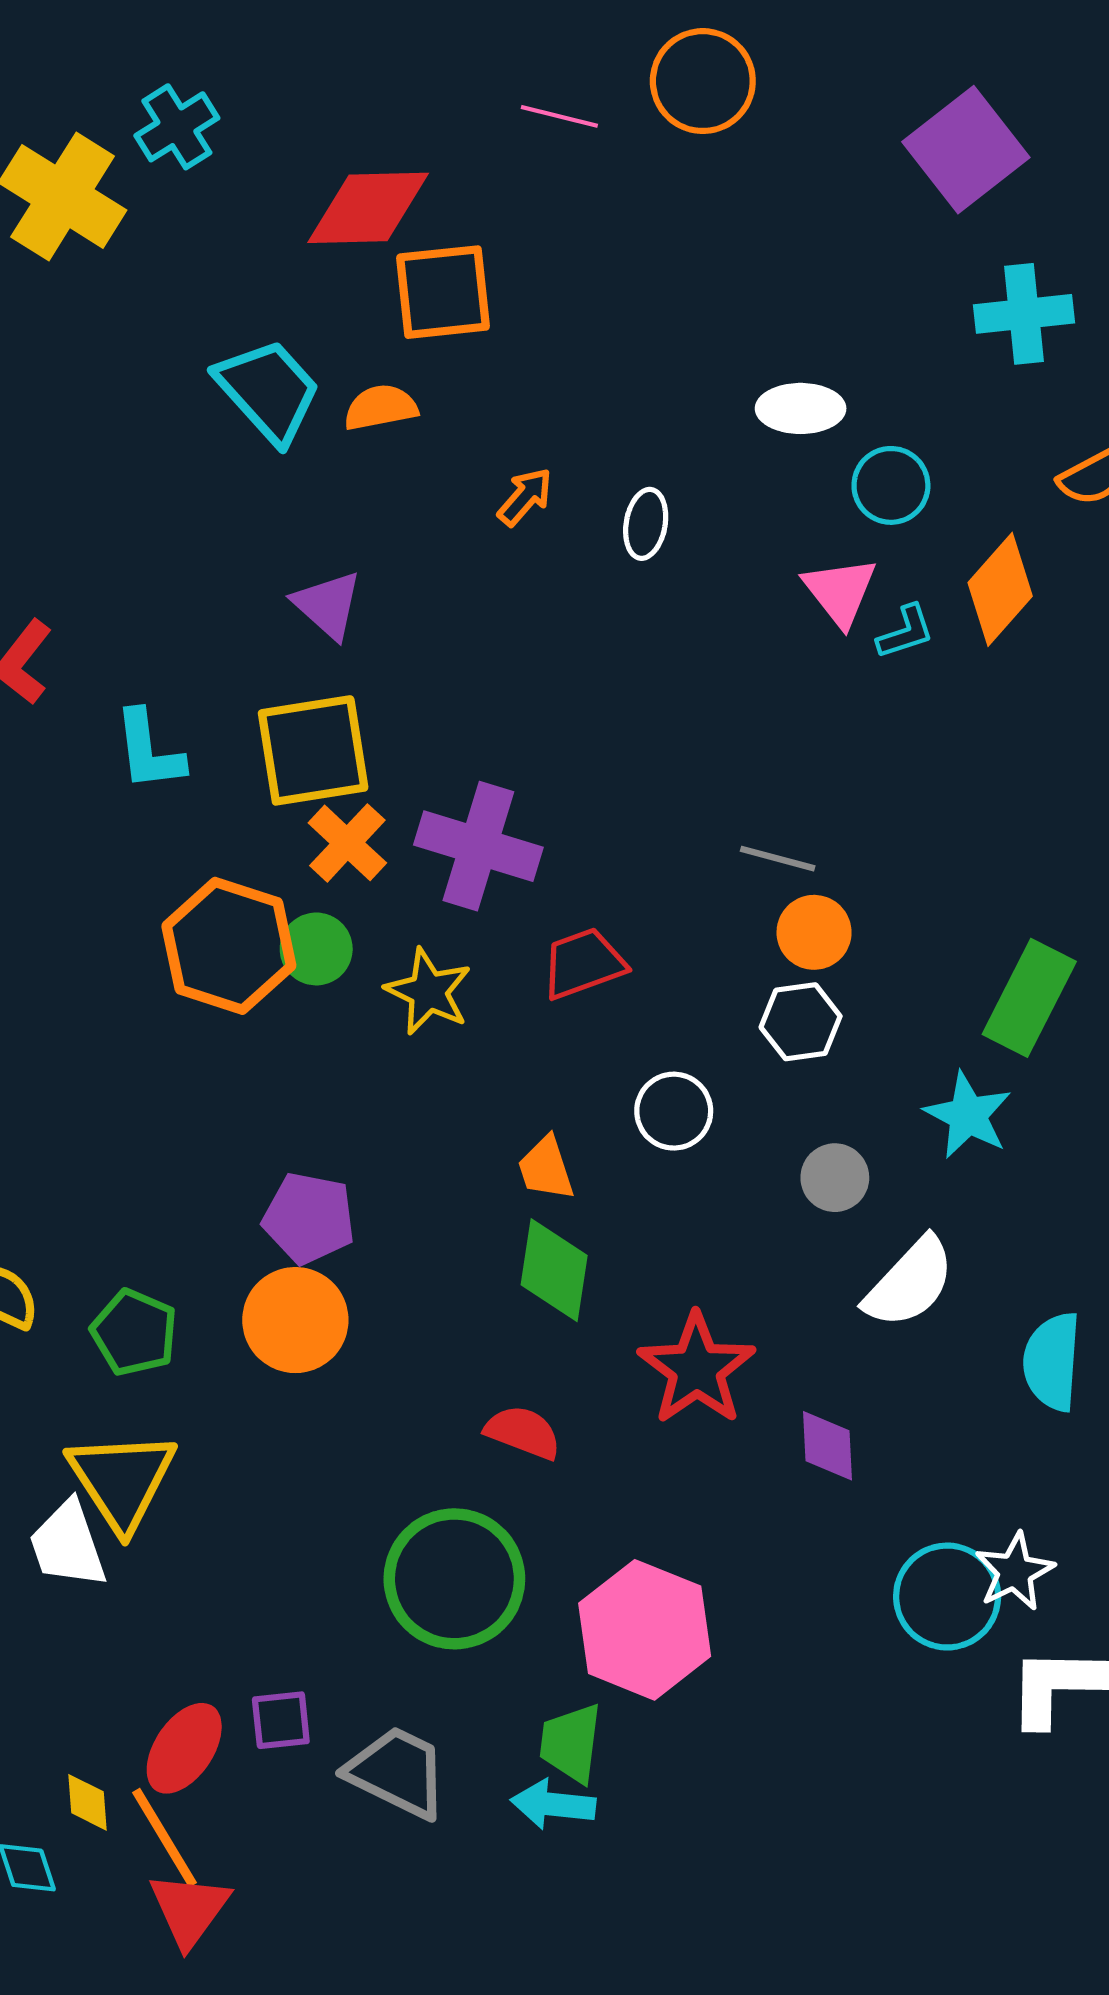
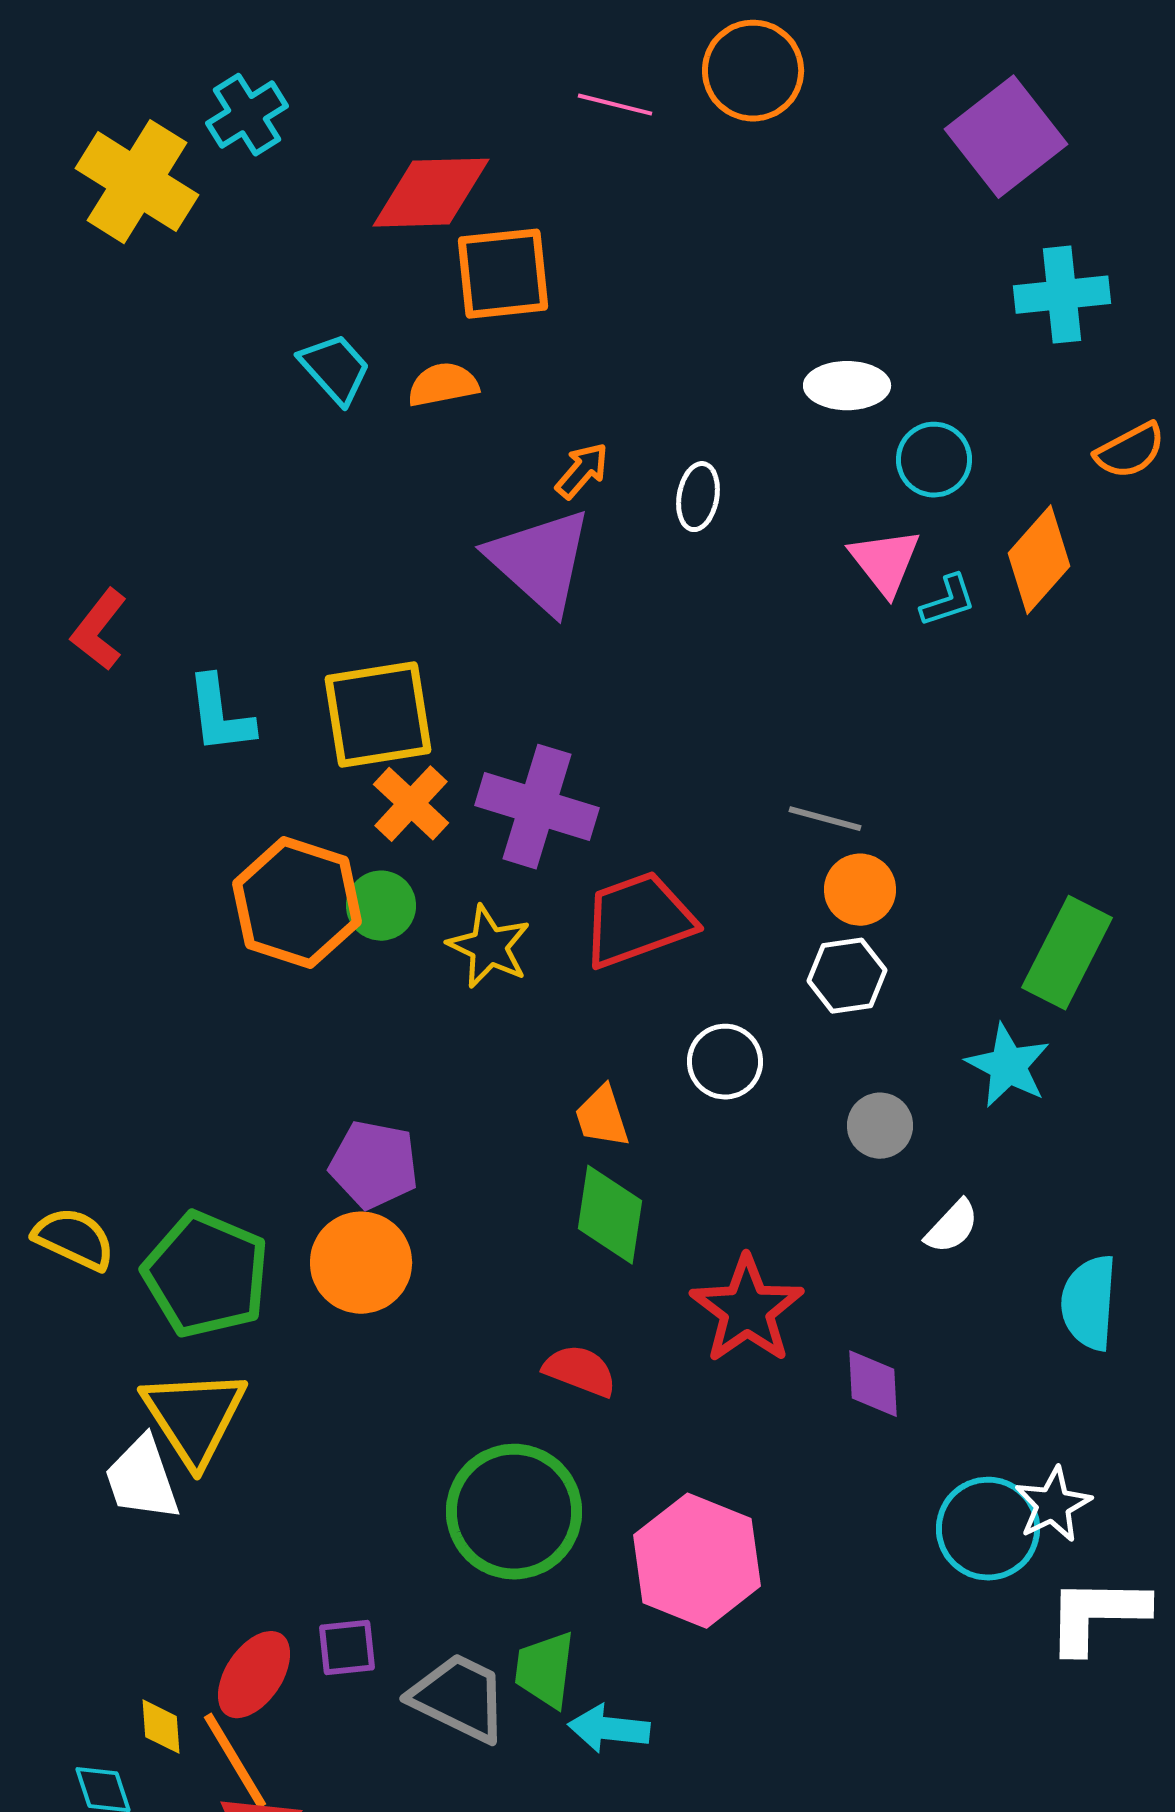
cyan trapezoid: (268, 391) -> (335, 369), size x0.7
purple triangle: (328, 605) -> (540, 561), moved, size x1.6
red trapezoid: (583, 964) -> (638, 920), size x1.4
white semicircle: (910, 1283) -> (952, 1227), size x0.6
green pentagon: (134, 1333) -> (206, 1275), size x1.5
green trapezoid: (571, 1743) -> (545, 1670), moved

